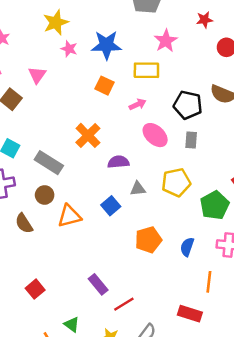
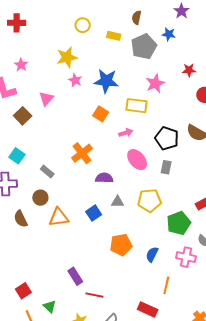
gray rectangle: (49, 163) -> (47, 172), size x0.6
red square: (35, 289) -> (23, 291), moved
red line: (124, 304) -> (94, 295), turned 36

